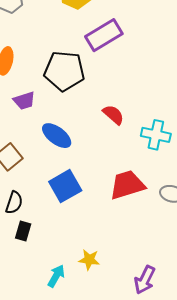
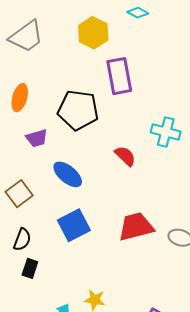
purple rectangle: (104, 35) -> (119, 76), turned -72
cyan cross: (156, 135) -> (166, 132), moved

